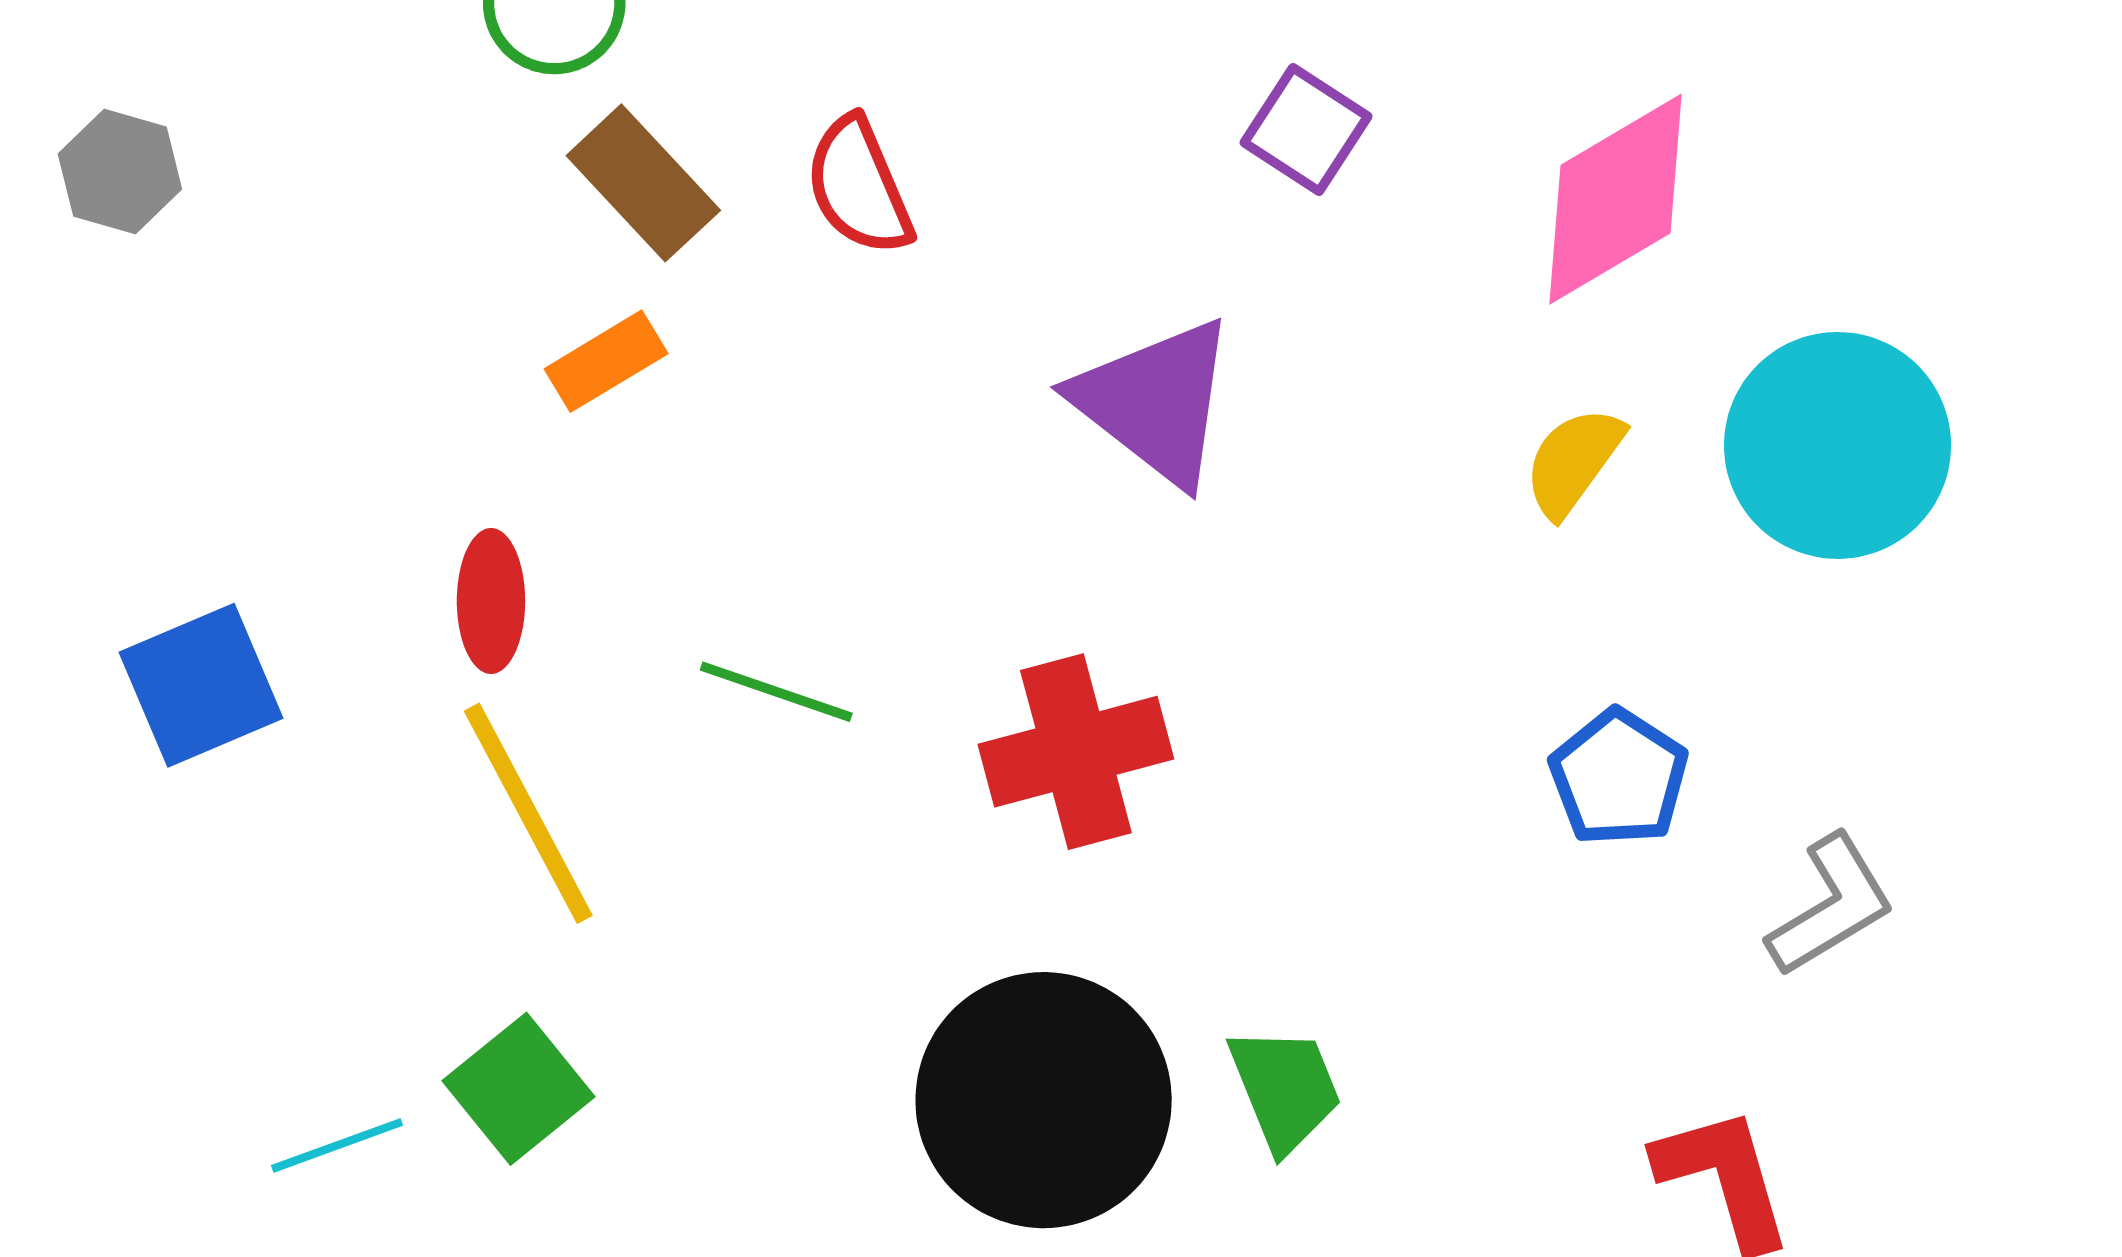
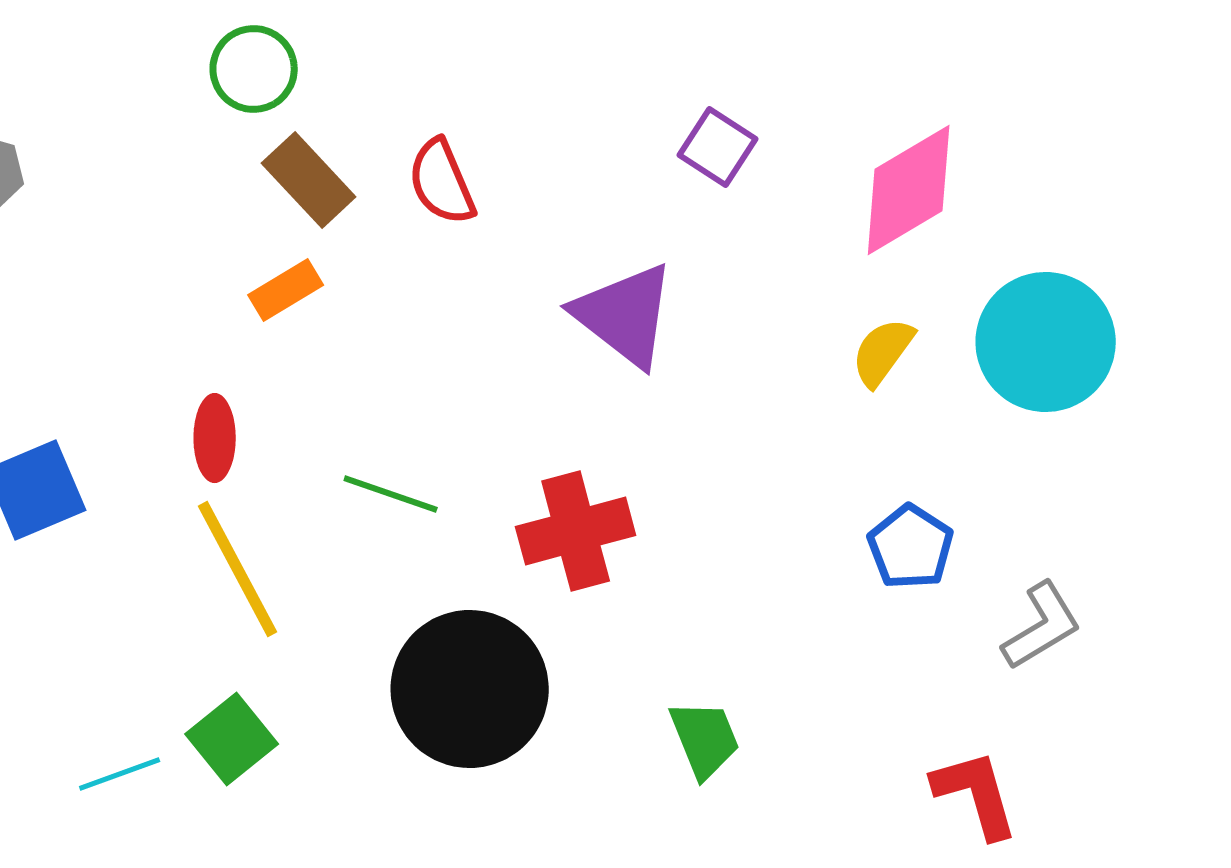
black circle: (1044, 1100) -> (470, 689), moved

